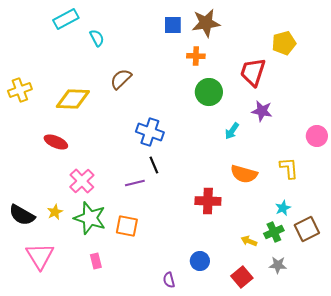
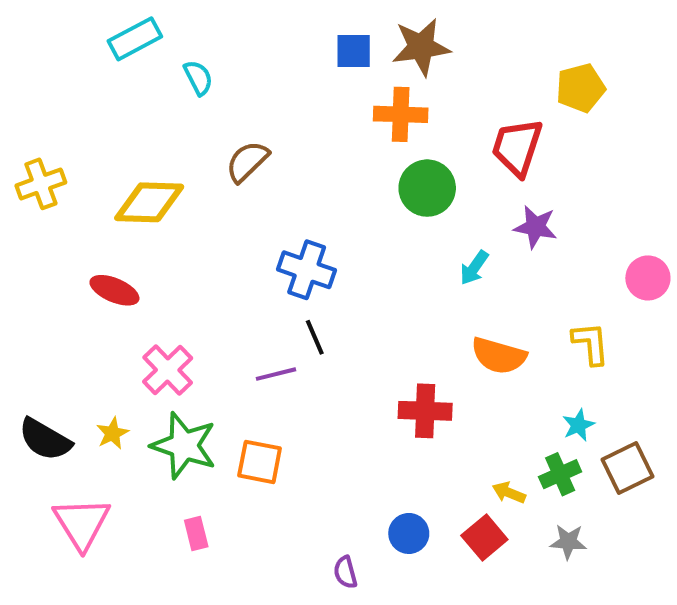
orange cross: (196, 56) -> (401, 114), size x1.4
red square: (242, 277) -> (484, 538), moved

